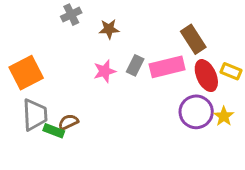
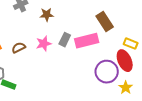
red ellipse: (206, 76) -> (125, 61), moved
yellow star: (224, 116) -> (126, 88), moved
brown semicircle: (68, 122) -> (19, 48), moved

